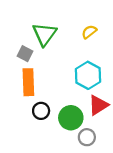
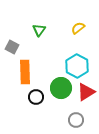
green triangle: (44, 34) -> (39, 30), size x0.6
gray square: (25, 54) -> (12, 47), moved
green circle: (71, 118) -> (61, 88), moved

